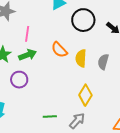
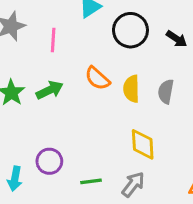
pink line: (27, 34) -> (53, 40), moved
purple circle: (19, 80) -> (49, 161), moved
yellow diamond: (85, 95) -> (143, 144), turned -30

